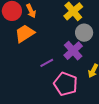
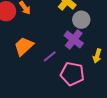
orange trapezoid: (25, 33) -> (24, 46), moved

